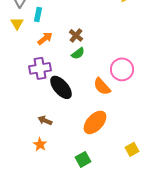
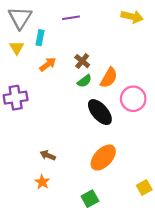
purple cross: (40, 68) -> (16, 98), moved
orange semicircle: (102, 86) -> (109, 78), moved, turned -108
black ellipse: (61, 87) -> (100, 112), moved

